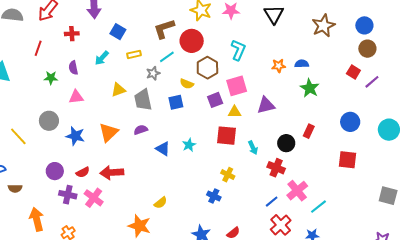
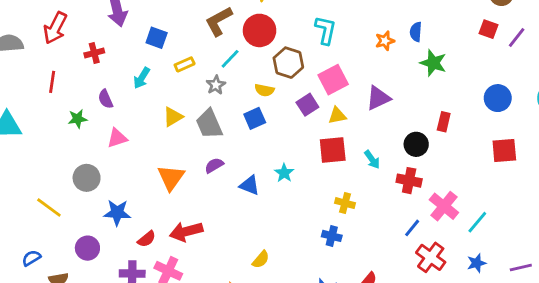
blue semicircle: (302, 64) -> (416, 32), turned -72
blue star: (75, 136) -> (117, 213), moved
purple circle: (55, 171) -> (87, 248), moved

